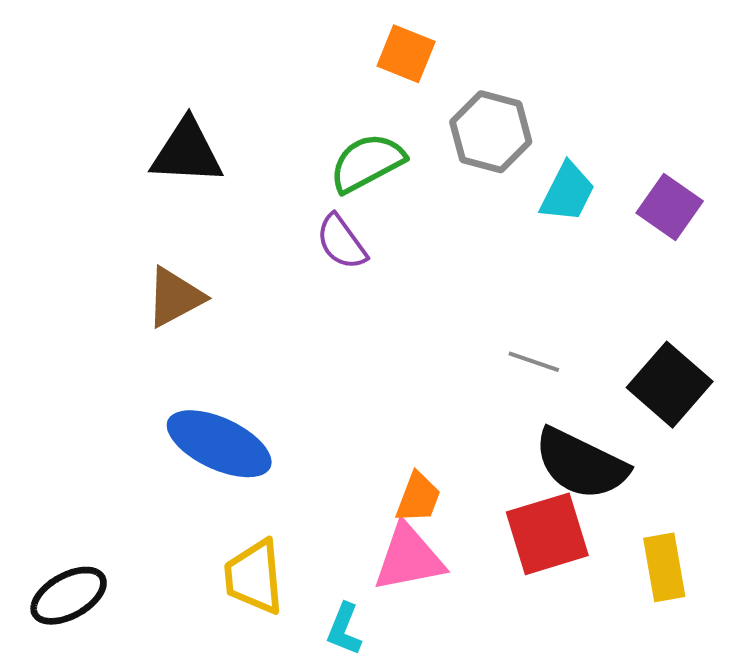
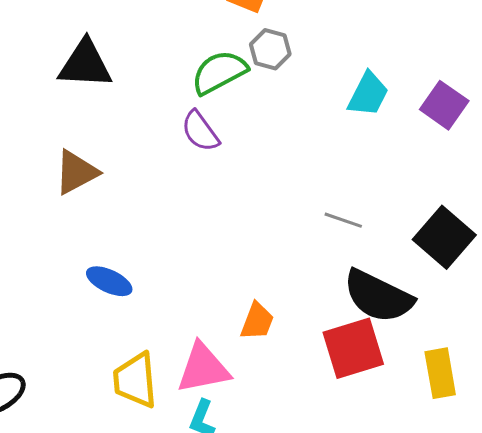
gray hexagon: (491, 132) -> (270, 49), moved, size x0.7
blue ellipse: (219, 444) -> (109, 281), size x0.6
pink triangle: (409, 558) -> (203, 368), moved

